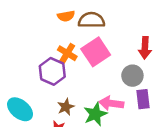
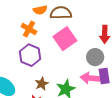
orange cross: (67, 53) -> (29, 29), moved
pink arrow: (111, 103) -> (90, 78), moved

